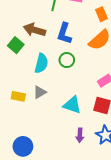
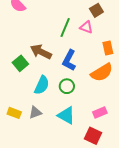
cyan triangle: (72, 105) -> (66, 115), moved

